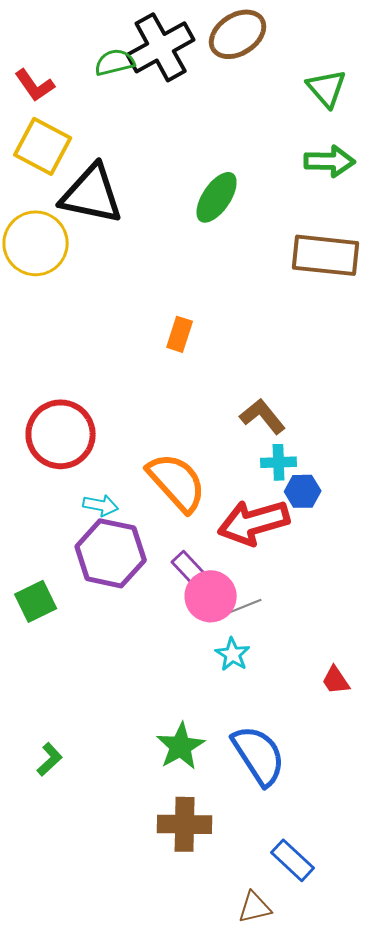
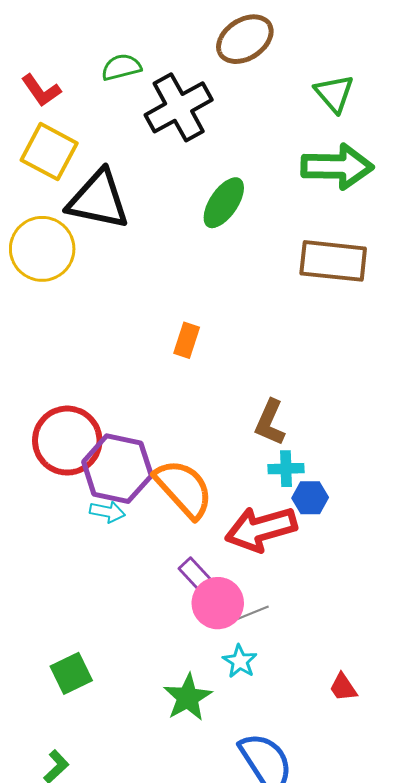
black cross: (161, 47) -> (179, 107), moved
green arrow: (330, 161) -> (337, 167), size x1.4
brown L-shape: (263, 416) -> (270, 422), turned -117
purple hexagon: (111, 553) -> (117, 469), moved
green square: (36, 601) -> (71, 673), moved
green star: (181, 746) -> (188, 697), moved

